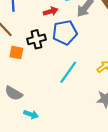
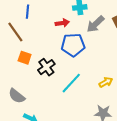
black cross: (36, 39) -> (46, 67), moved, turned -30

